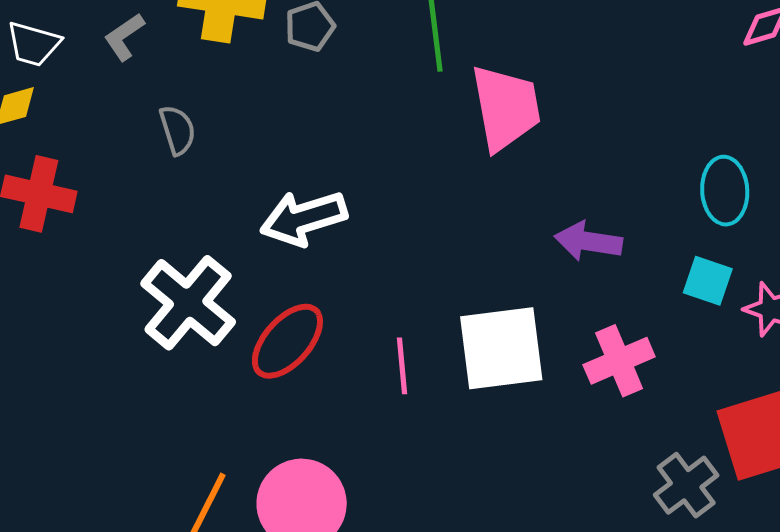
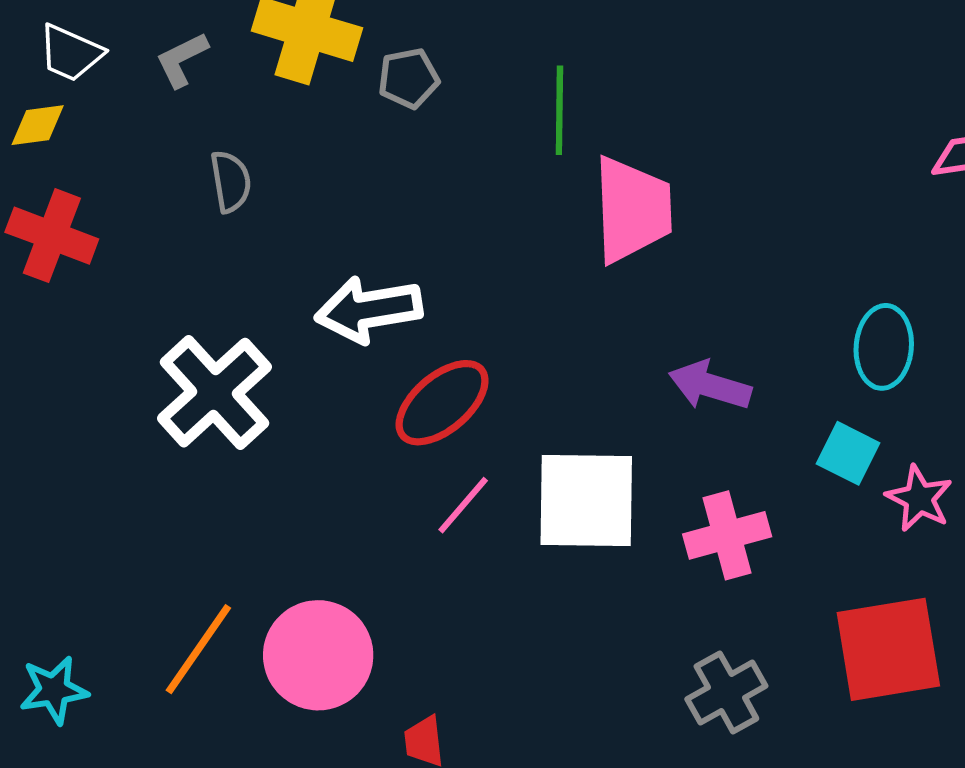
red ellipse: (287, 341) -> (442, 403), moved
pink line: (402, 366) -> (463, 505), turned 38
gray cross: (686, 485) -> (726, 693), moved

